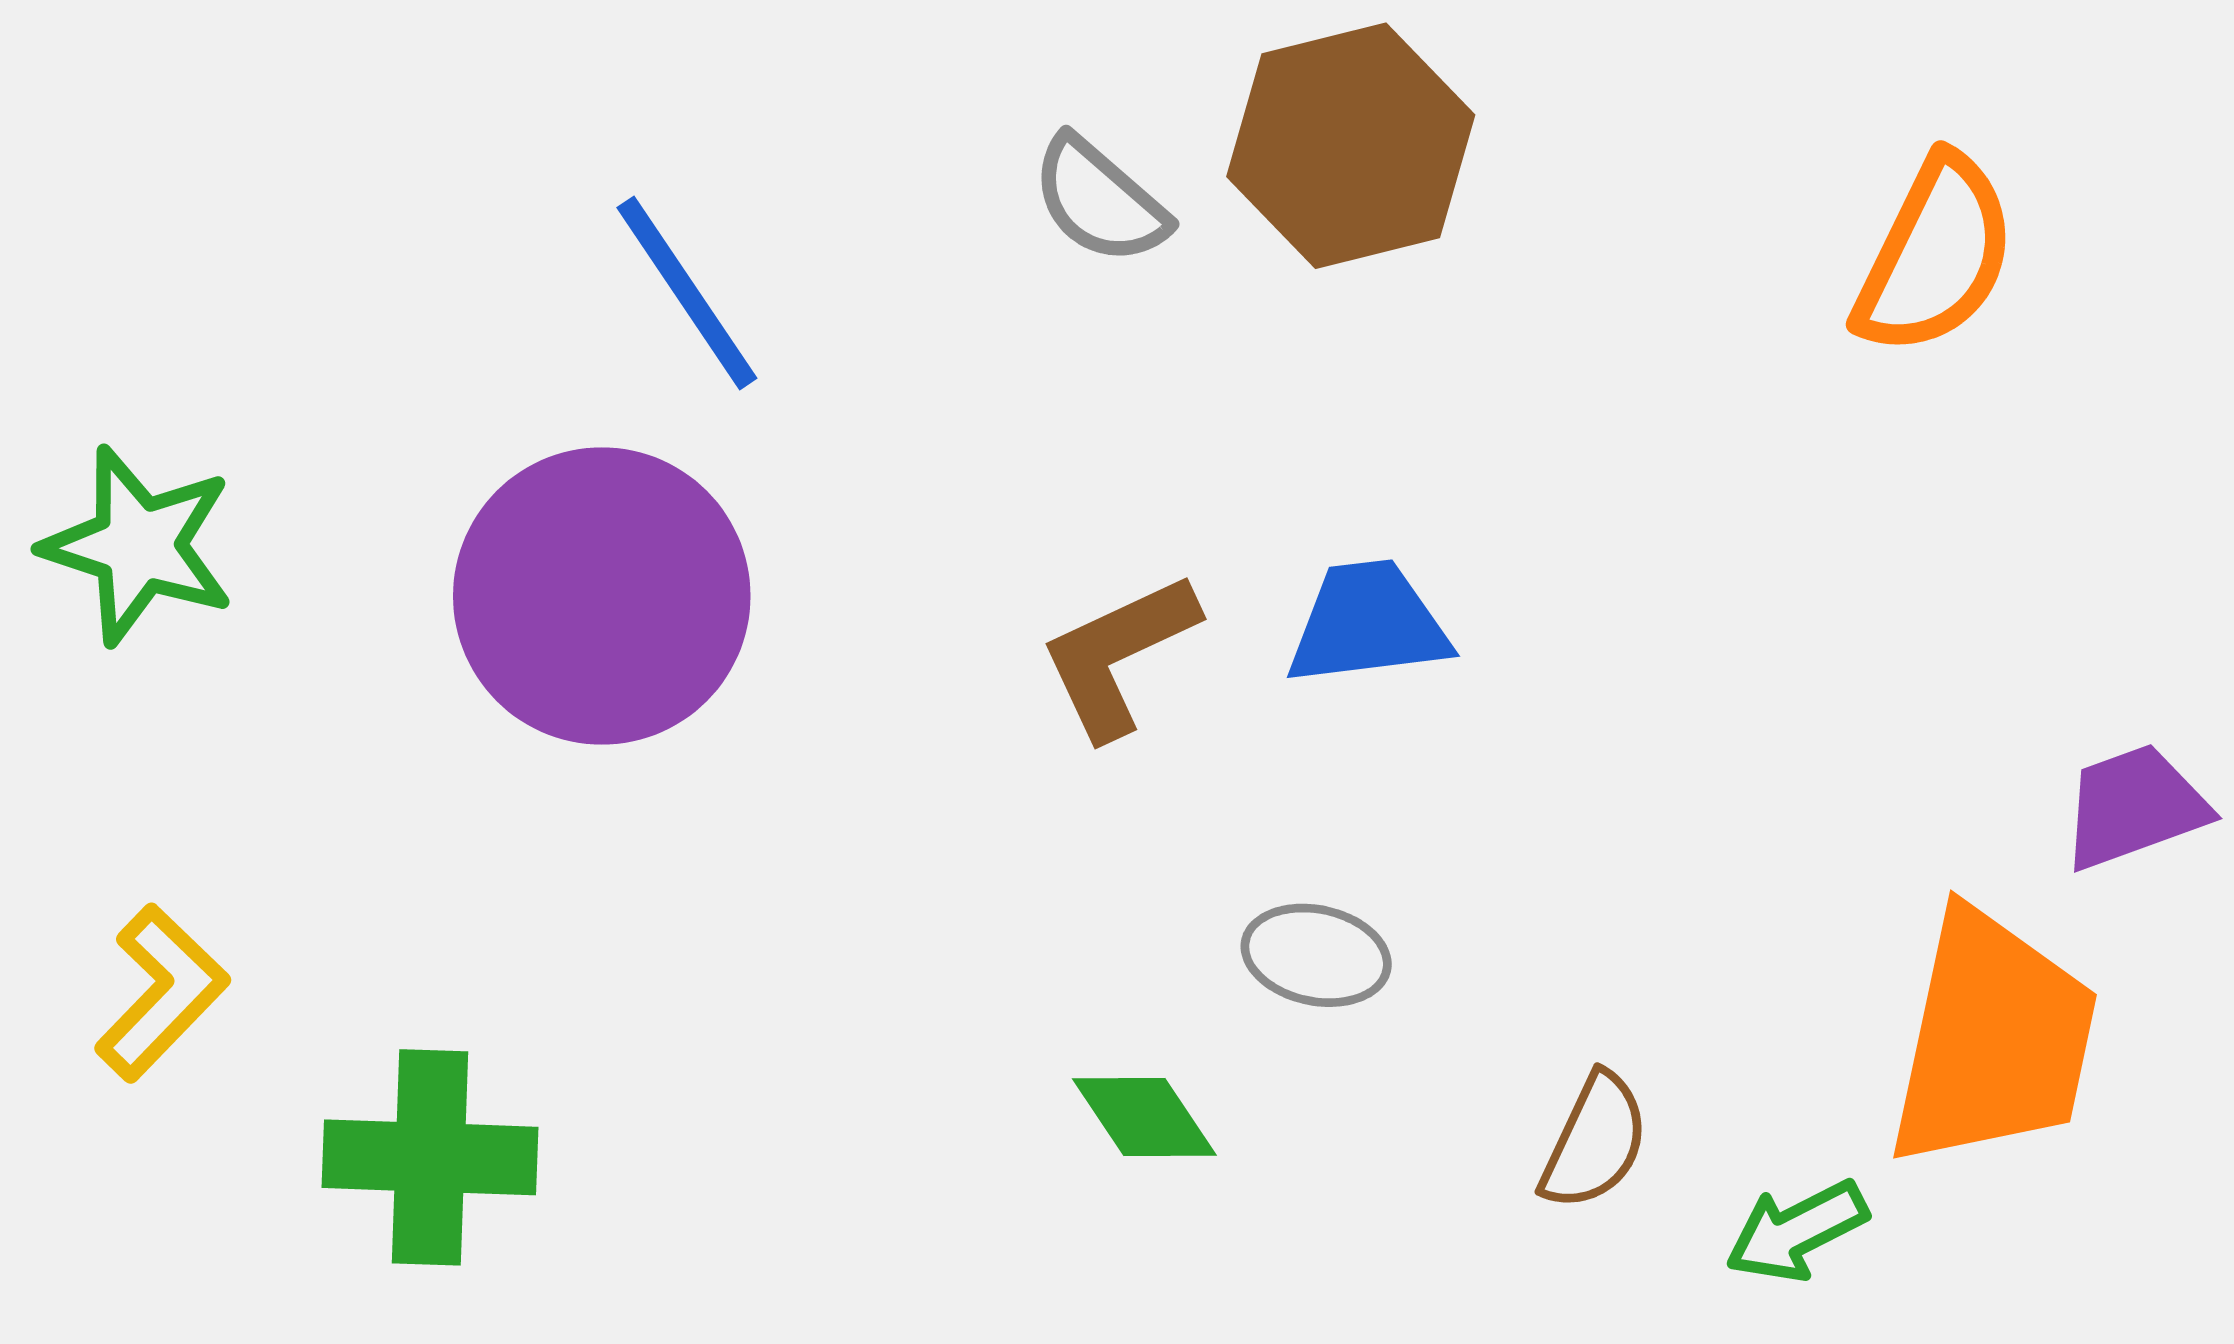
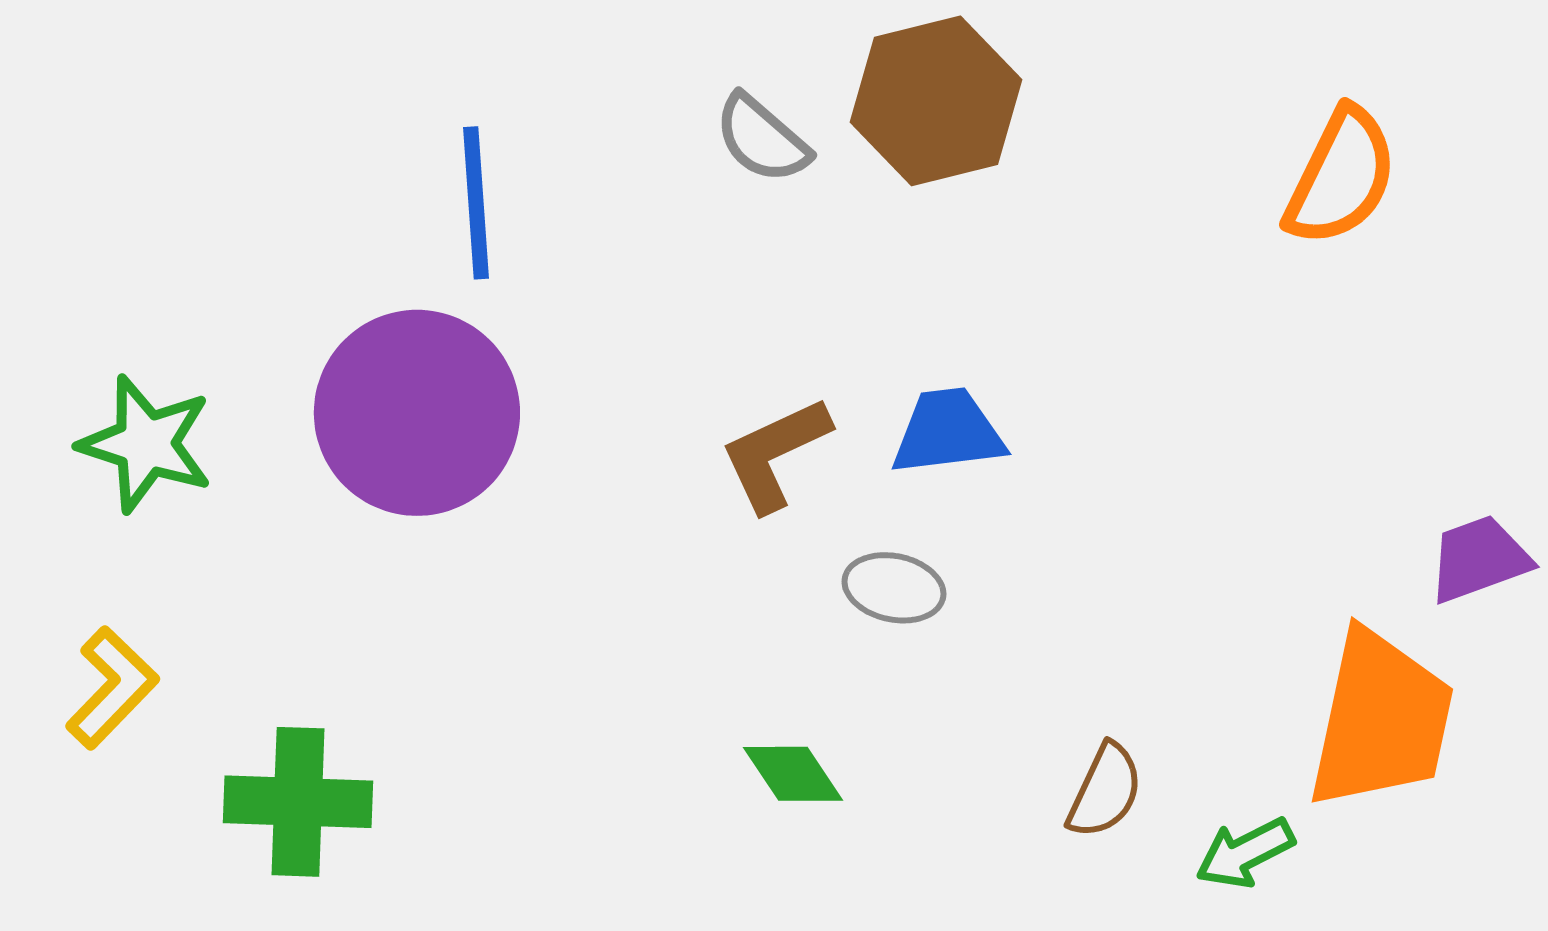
blue line: (687, 293) -> (476, 203), turned 30
green star: (139, 545) -> (146, 444), moved
gray ellipse: (1316, 955) -> (894, 588), moved

